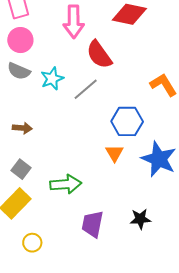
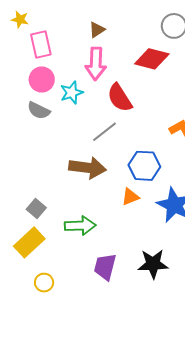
cyan star: (52, 79) -> (72, 93), moved
brown arrow: (22, 128) -> (87, 168), moved, size x1.8
orange triangle: (114, 153) -> (130, 197), turned 36
black star: (140, 219) -> (153, 264), size x1.4

